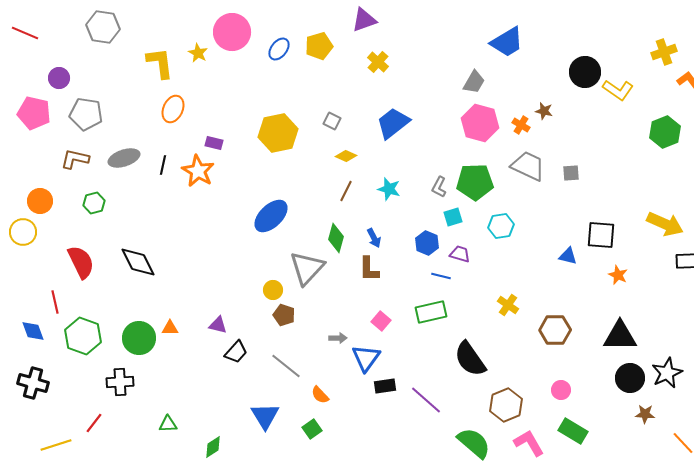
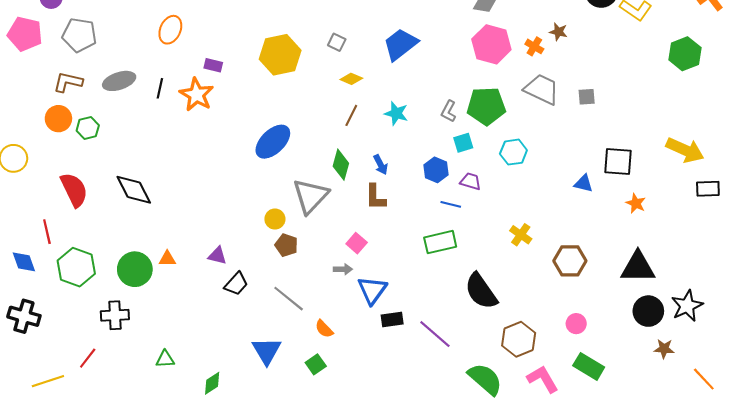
orange circle: (40, 201) -> (58, 119), moved
pink square: (381, 321) -> (357, 243), moved

